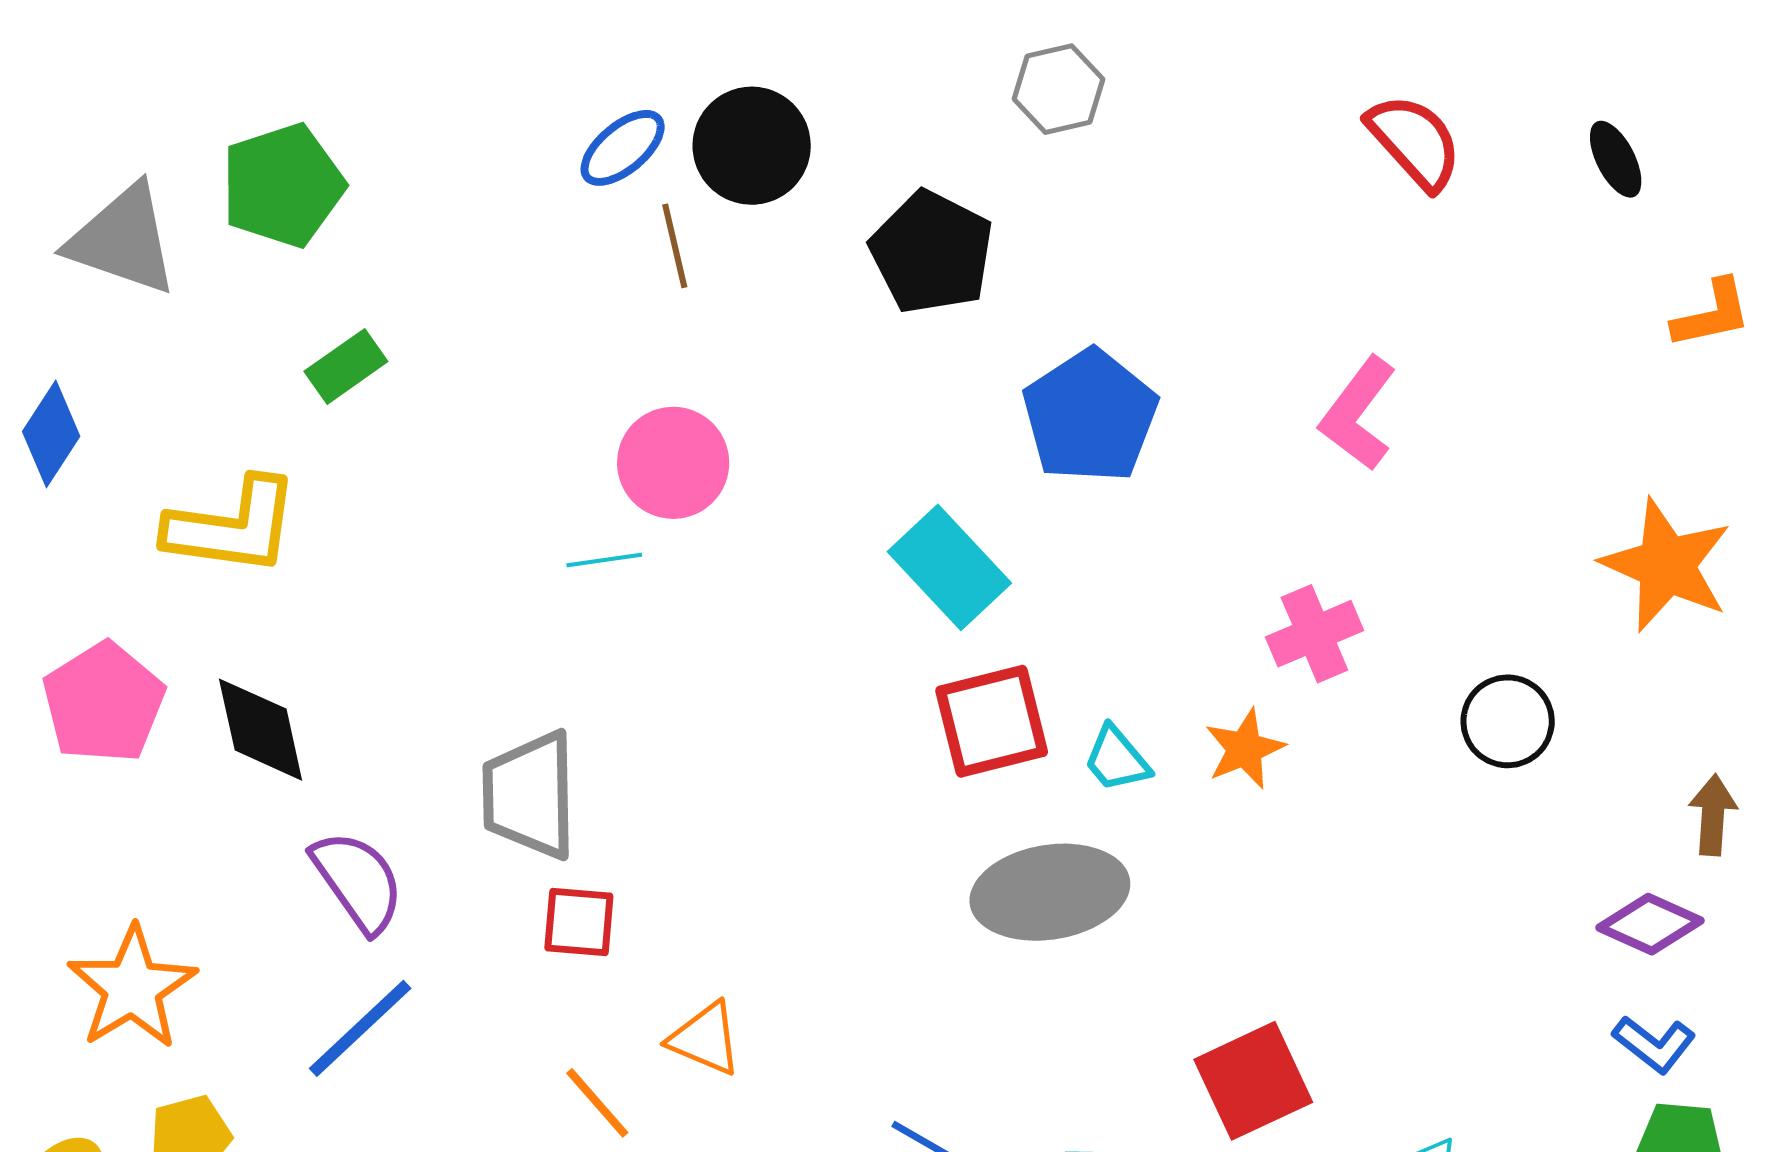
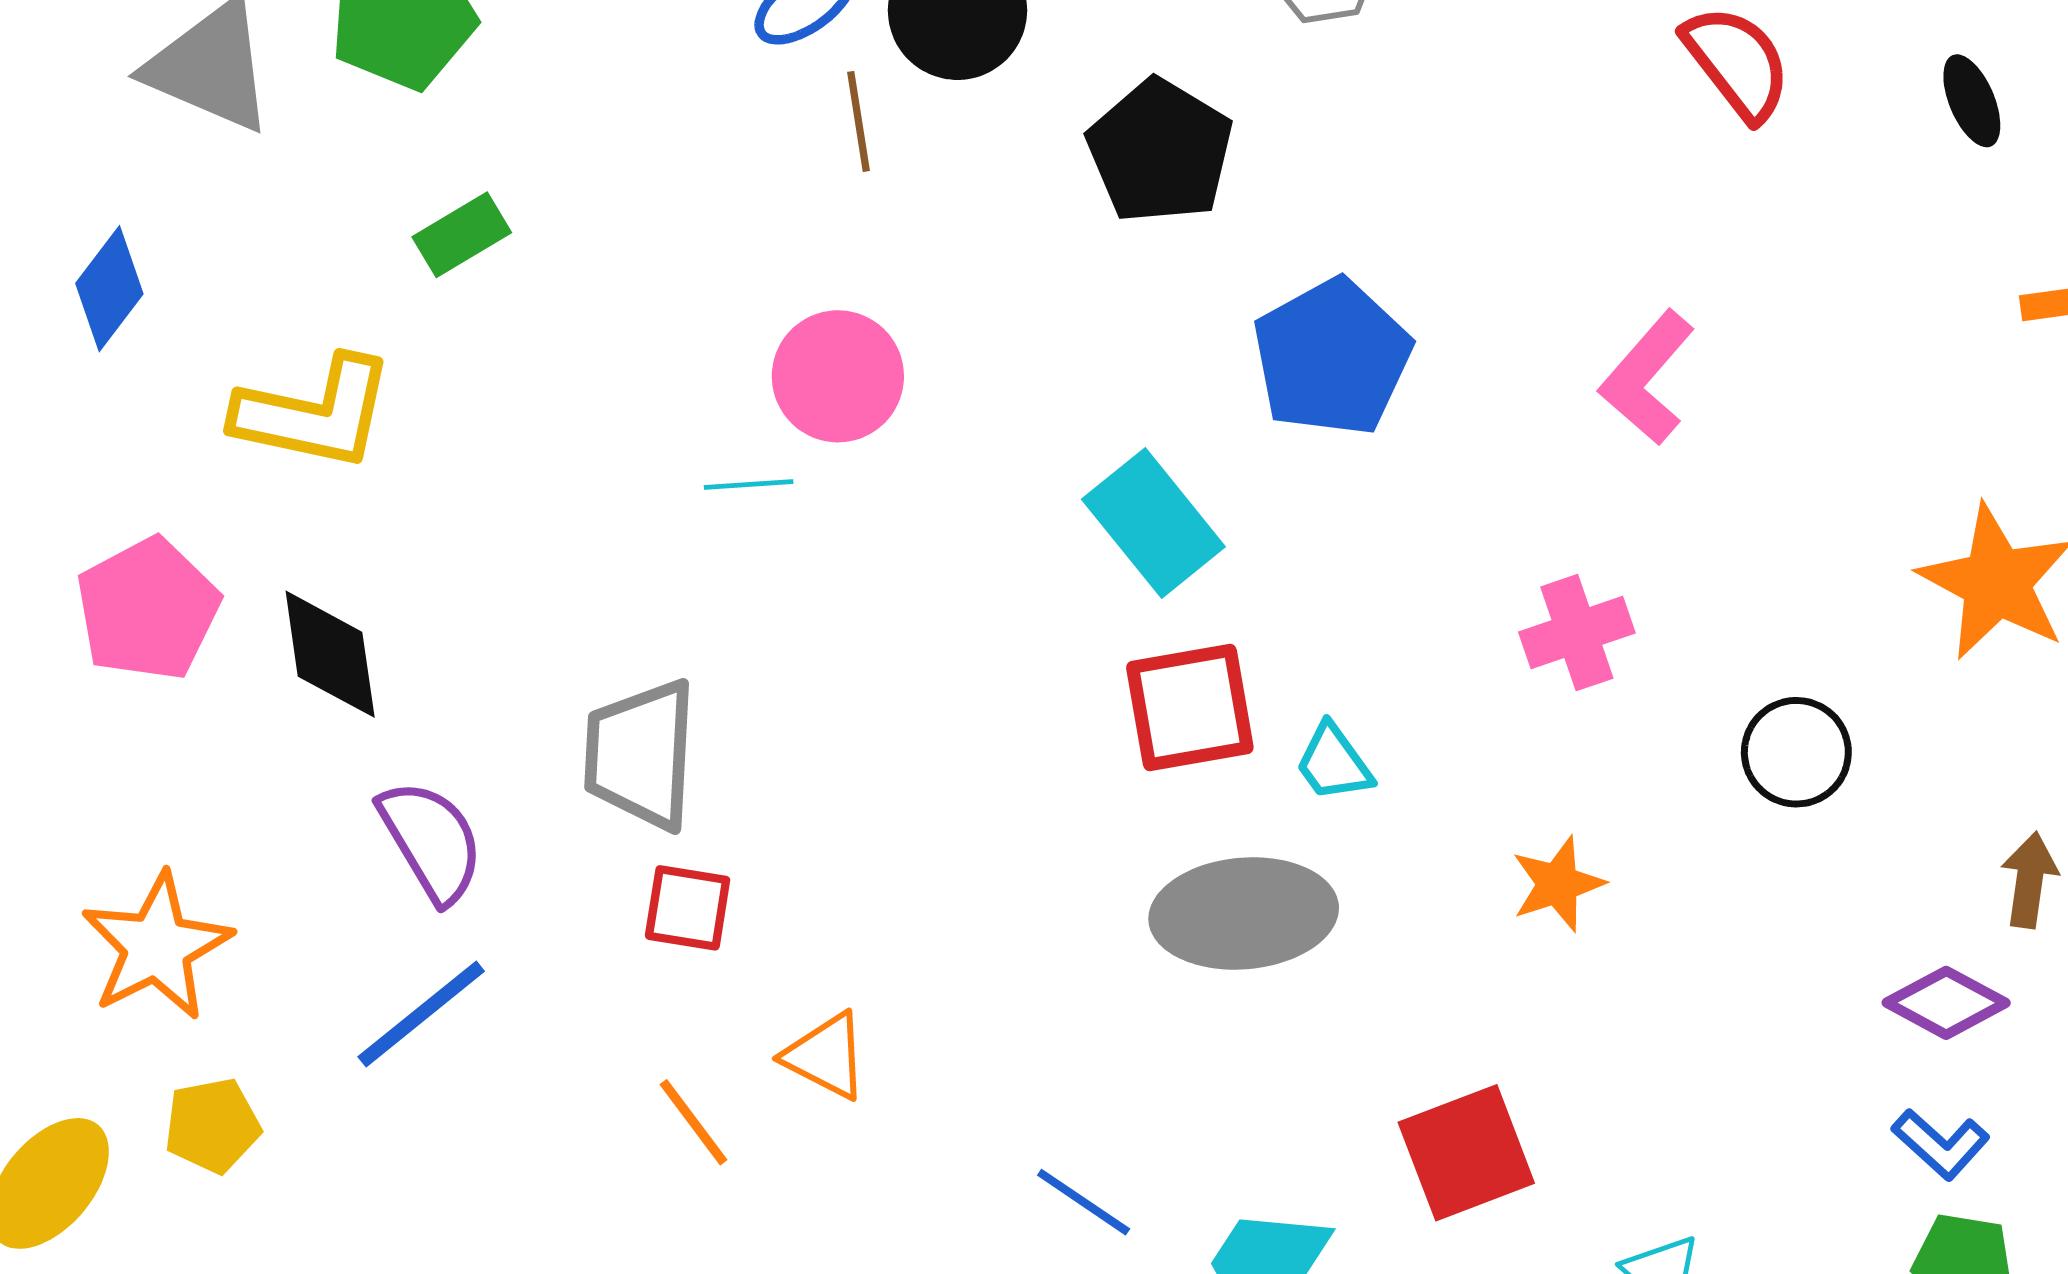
orange star: (1245, 749) -> (1558, 884), moved

